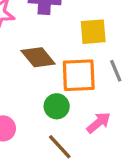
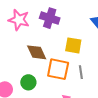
green circle: (57, 106) -> (28, 82), moved

